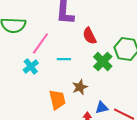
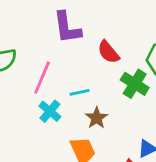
cyan cross: (31, 66) -> (50, 111), moved
brown star: (80, 87) -> (97, 118), moved

